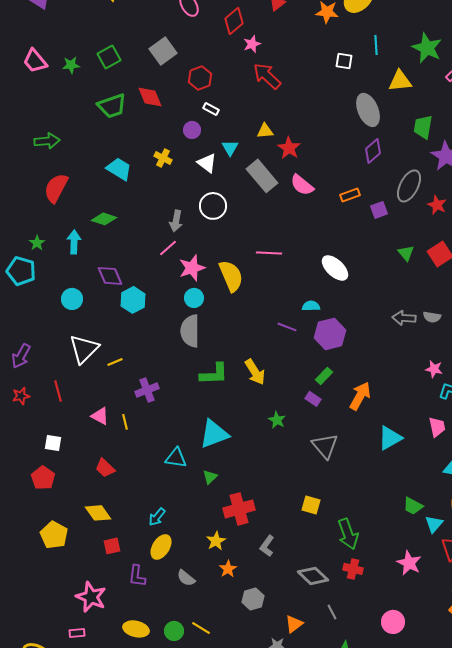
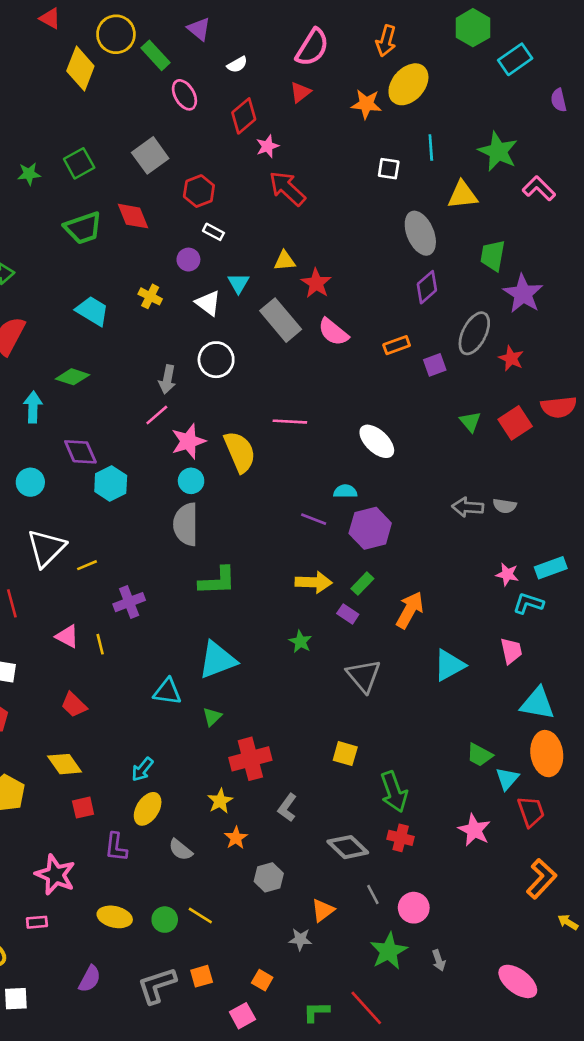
yellow arrow: (255, 372) -> (314, 582), moved, turned -56
pink circle: (393, 622) -> (414, 908), moved

